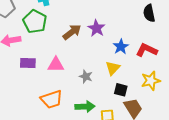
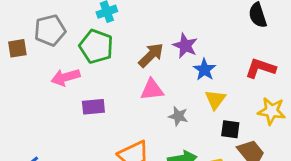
blue star: (121, 47) -> (204, 70), moved
pink triangle: (56, 65) -> (152, 90), moved
yellow star: (151, 81) -> (272, 111), turned 30

